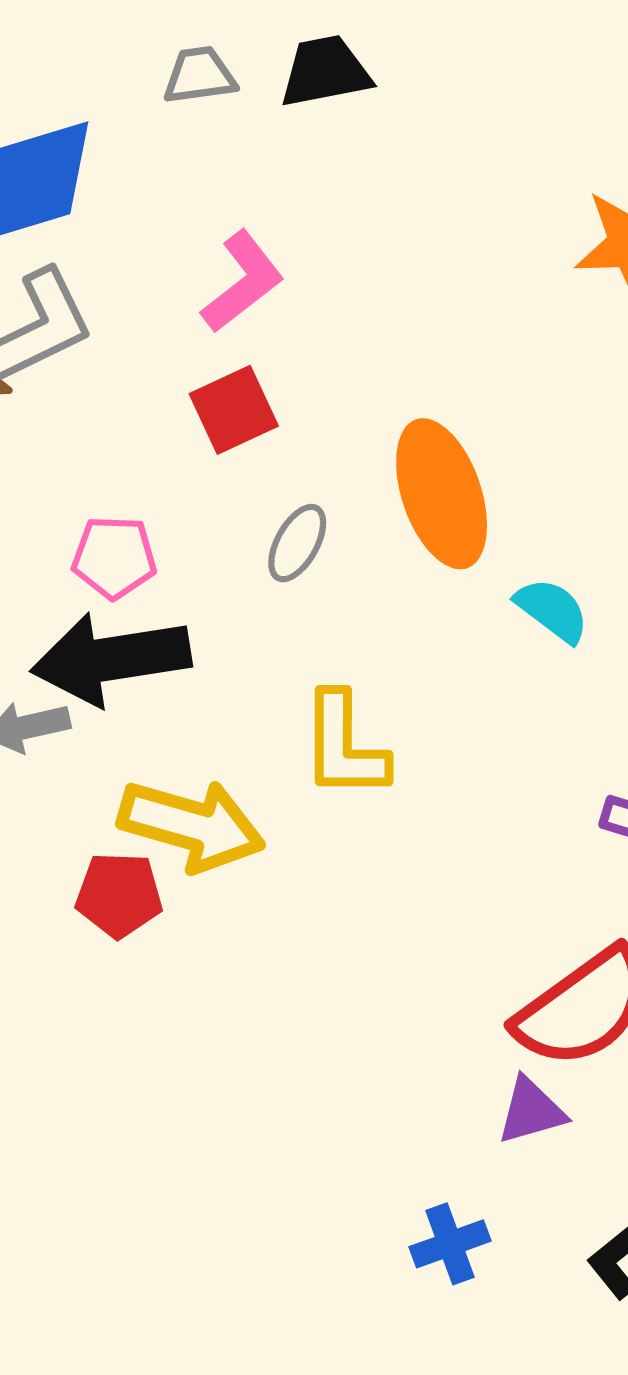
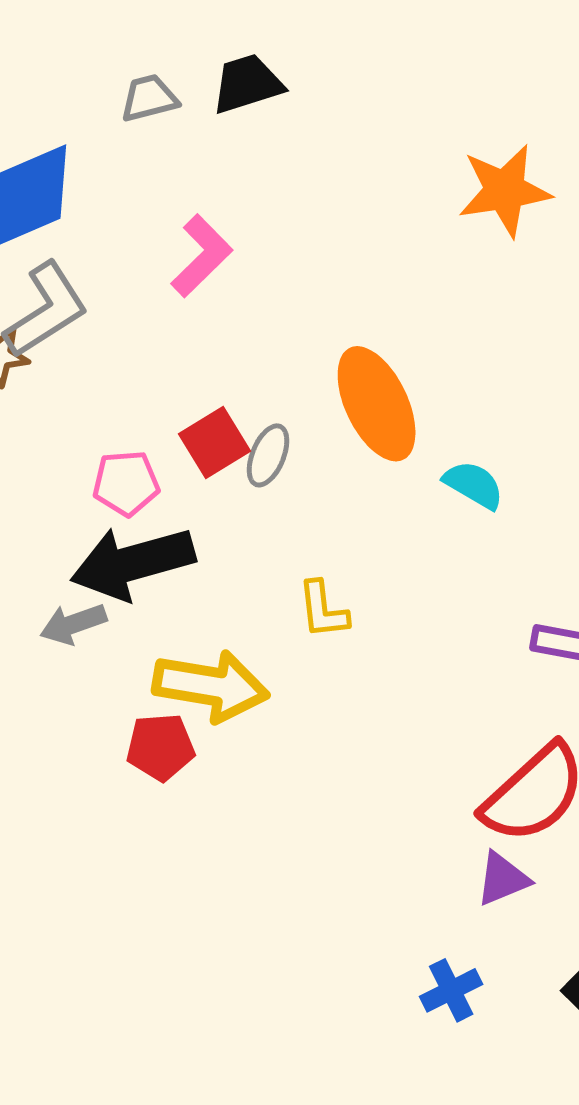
red square: (234, 410) -> (214, 442), moved
yellow L-shape: (344, 746) -> (323, 610), size x0.7

